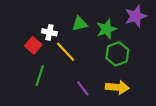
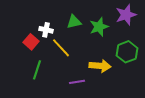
green hexagon: (117, 54) -> (127, 52), moved
yellow arrow: (117, 87) -> (100, 66), moved
purple line: (83, 88) -> (77, 82), turned -63

